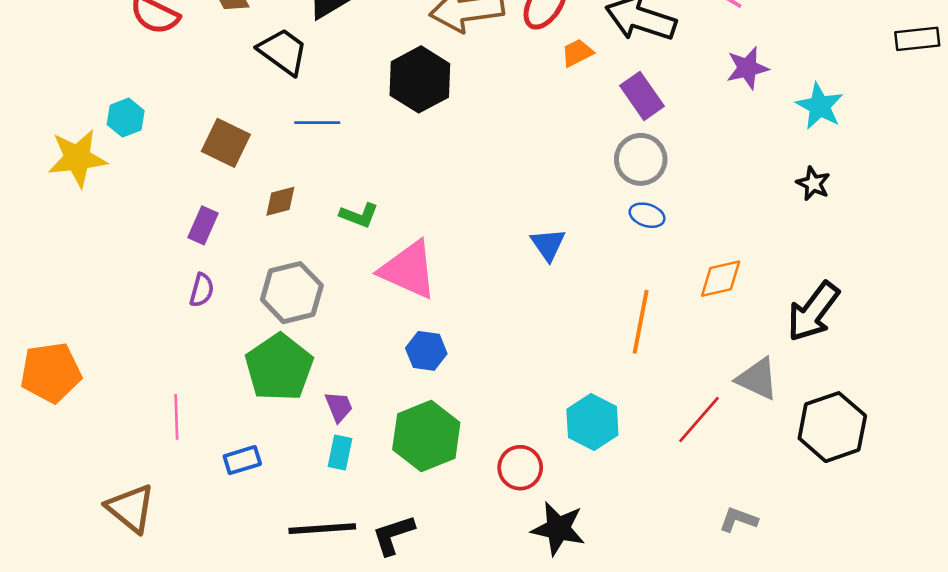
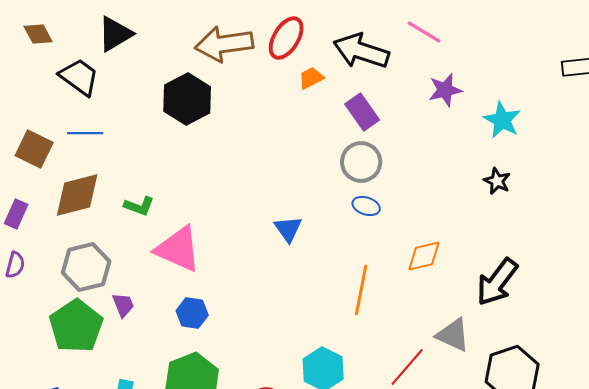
blue line: (317, 123) -> (85, 133), moved
brown diamond: (280, 201) -> (77, 195), size x1.8
purple trapezoid: (339, 407) -> (123, 305), moved

